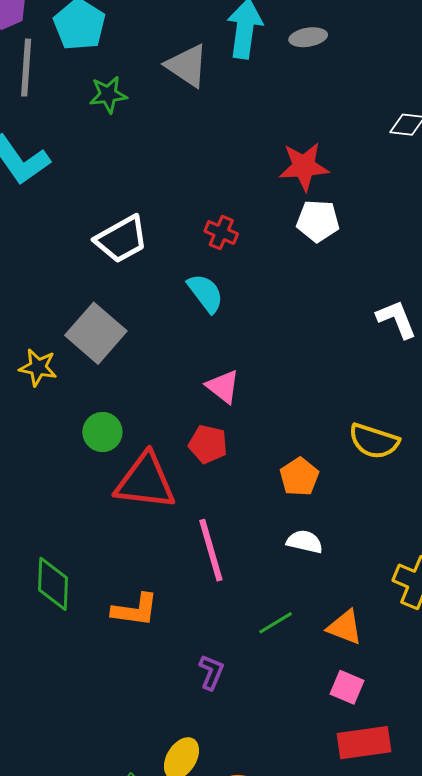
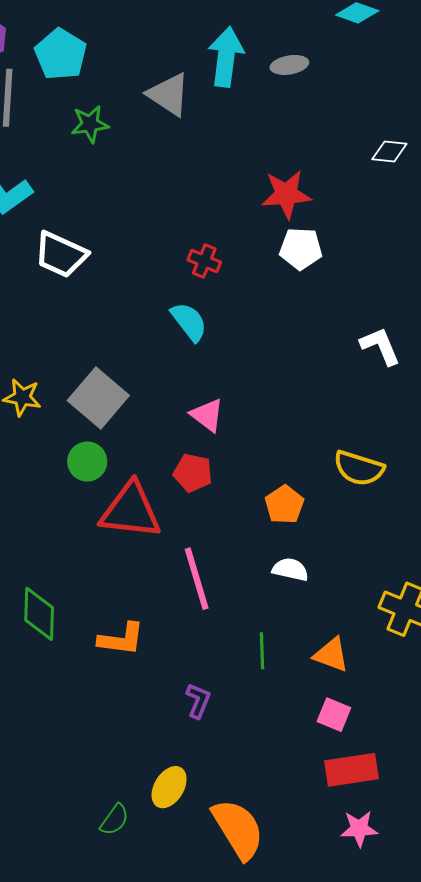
white trapezoid: (121, 239) -> (61, 255), moved, turned 54
gray square: (96, 333) -> (98, 398), moved
green line: (276, 623) -> (262, 651), turned -60

